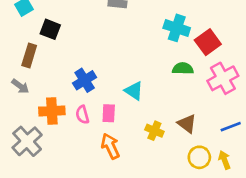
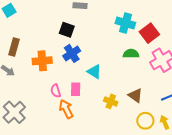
black square: (50, 29) -> (67, 30), moved
blue cross: (85, 80) -> (72, 53), moved
orange cross: (52, 111) -> (42, 61), moved
orange arrow: (110, 146) -> (66, 109), moved

